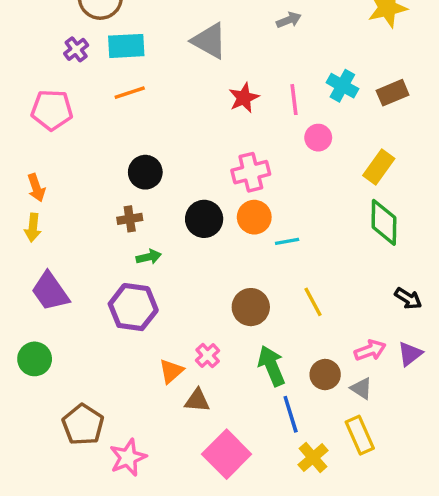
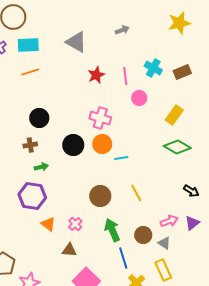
pink cross: (251, 172) -> (100, 118), turned 30
green diamond: (384, 222) -> (177, 147), turned -60
orange triangle: (171, 371) -> (48, 224), moved, turned -42

